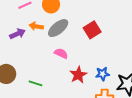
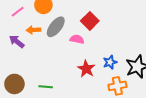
purple arrow: (17, 34) -> (17, 42), turned -105
pink semicircle: (61, 53) -> (77, 39), moved

